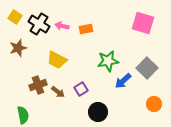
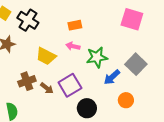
pink arrow: (62, 26) -> (73, 46), moved
purple square: (81, 89) -> (70, 85), size x1.6
orange circle: (154, 104) -> (126, 100), moved

